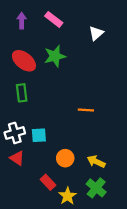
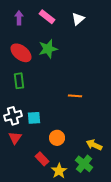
white triangle: (96, 33) -> (78, 19), moved
red triangle: (17, 158) -> (15, 138), turned 32
yellow arrow: (96, 162) -> (94, 145), moved

